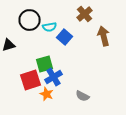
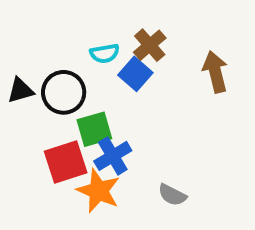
brown cross: (84, 14) -> (150, 45), moved
black circle: (30, 20) -> (64, 92), moved
orange star: (46, 94) -> (98, 191), size x1.5

